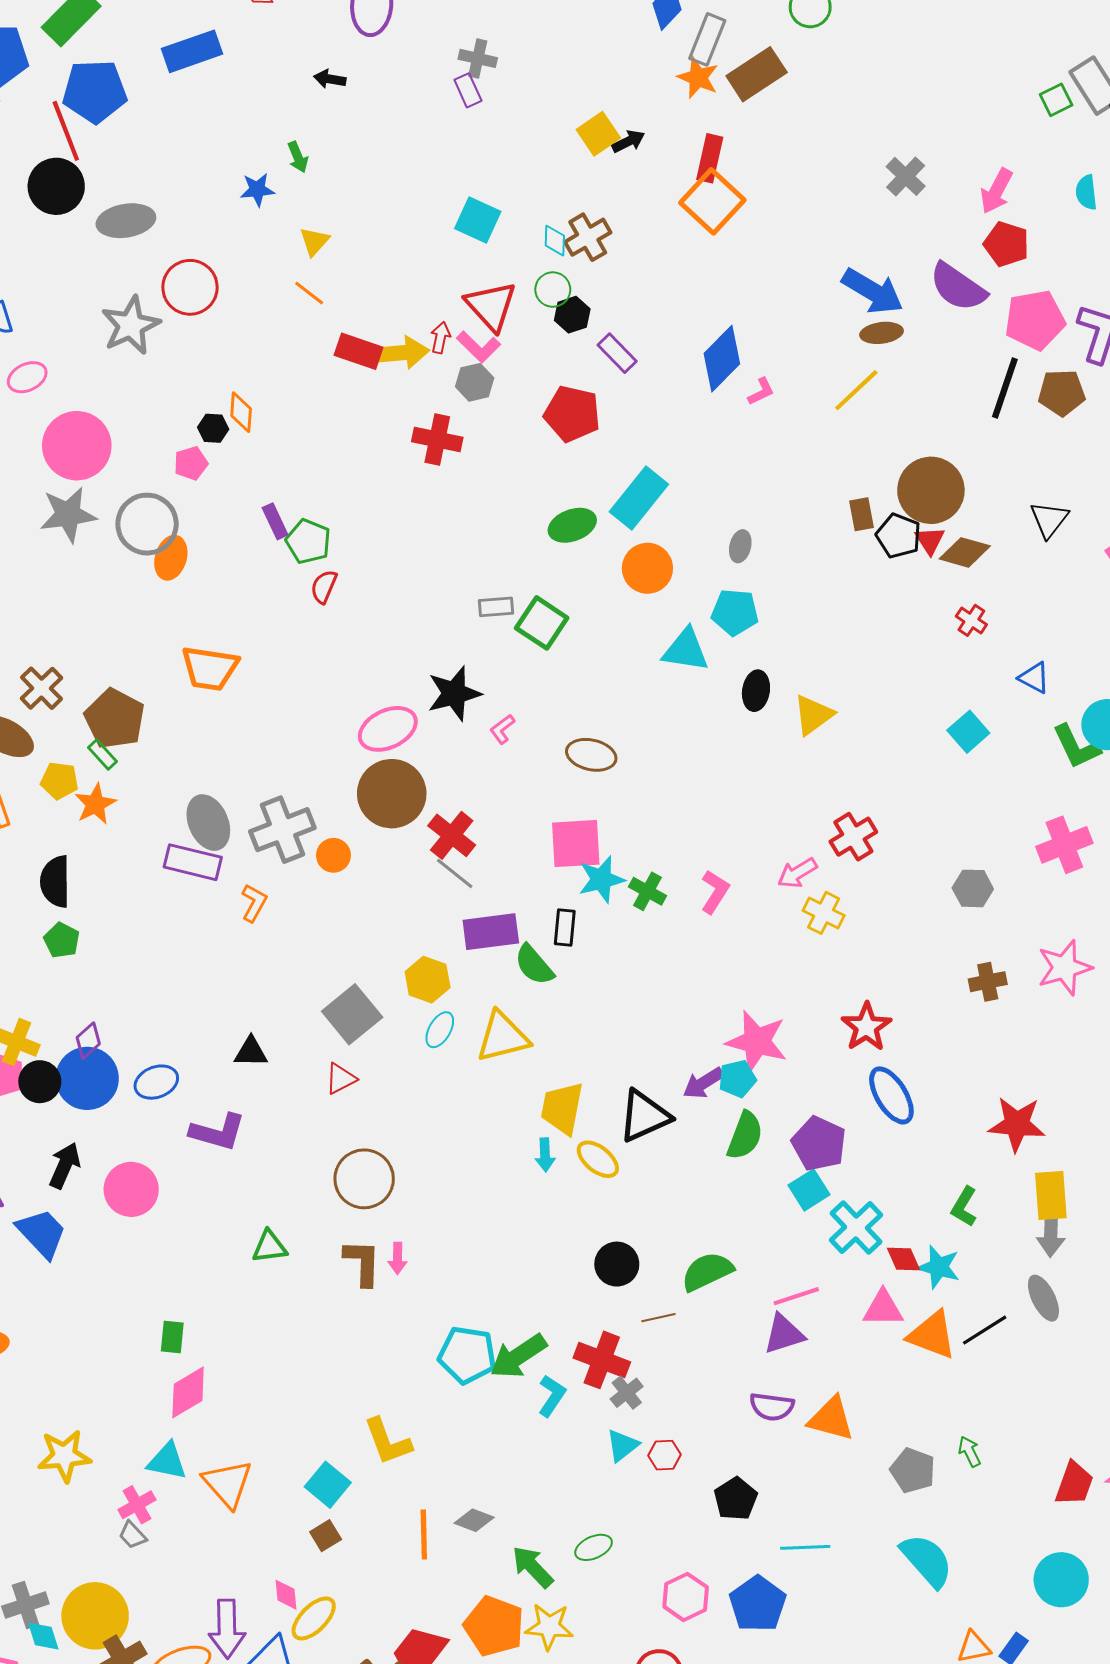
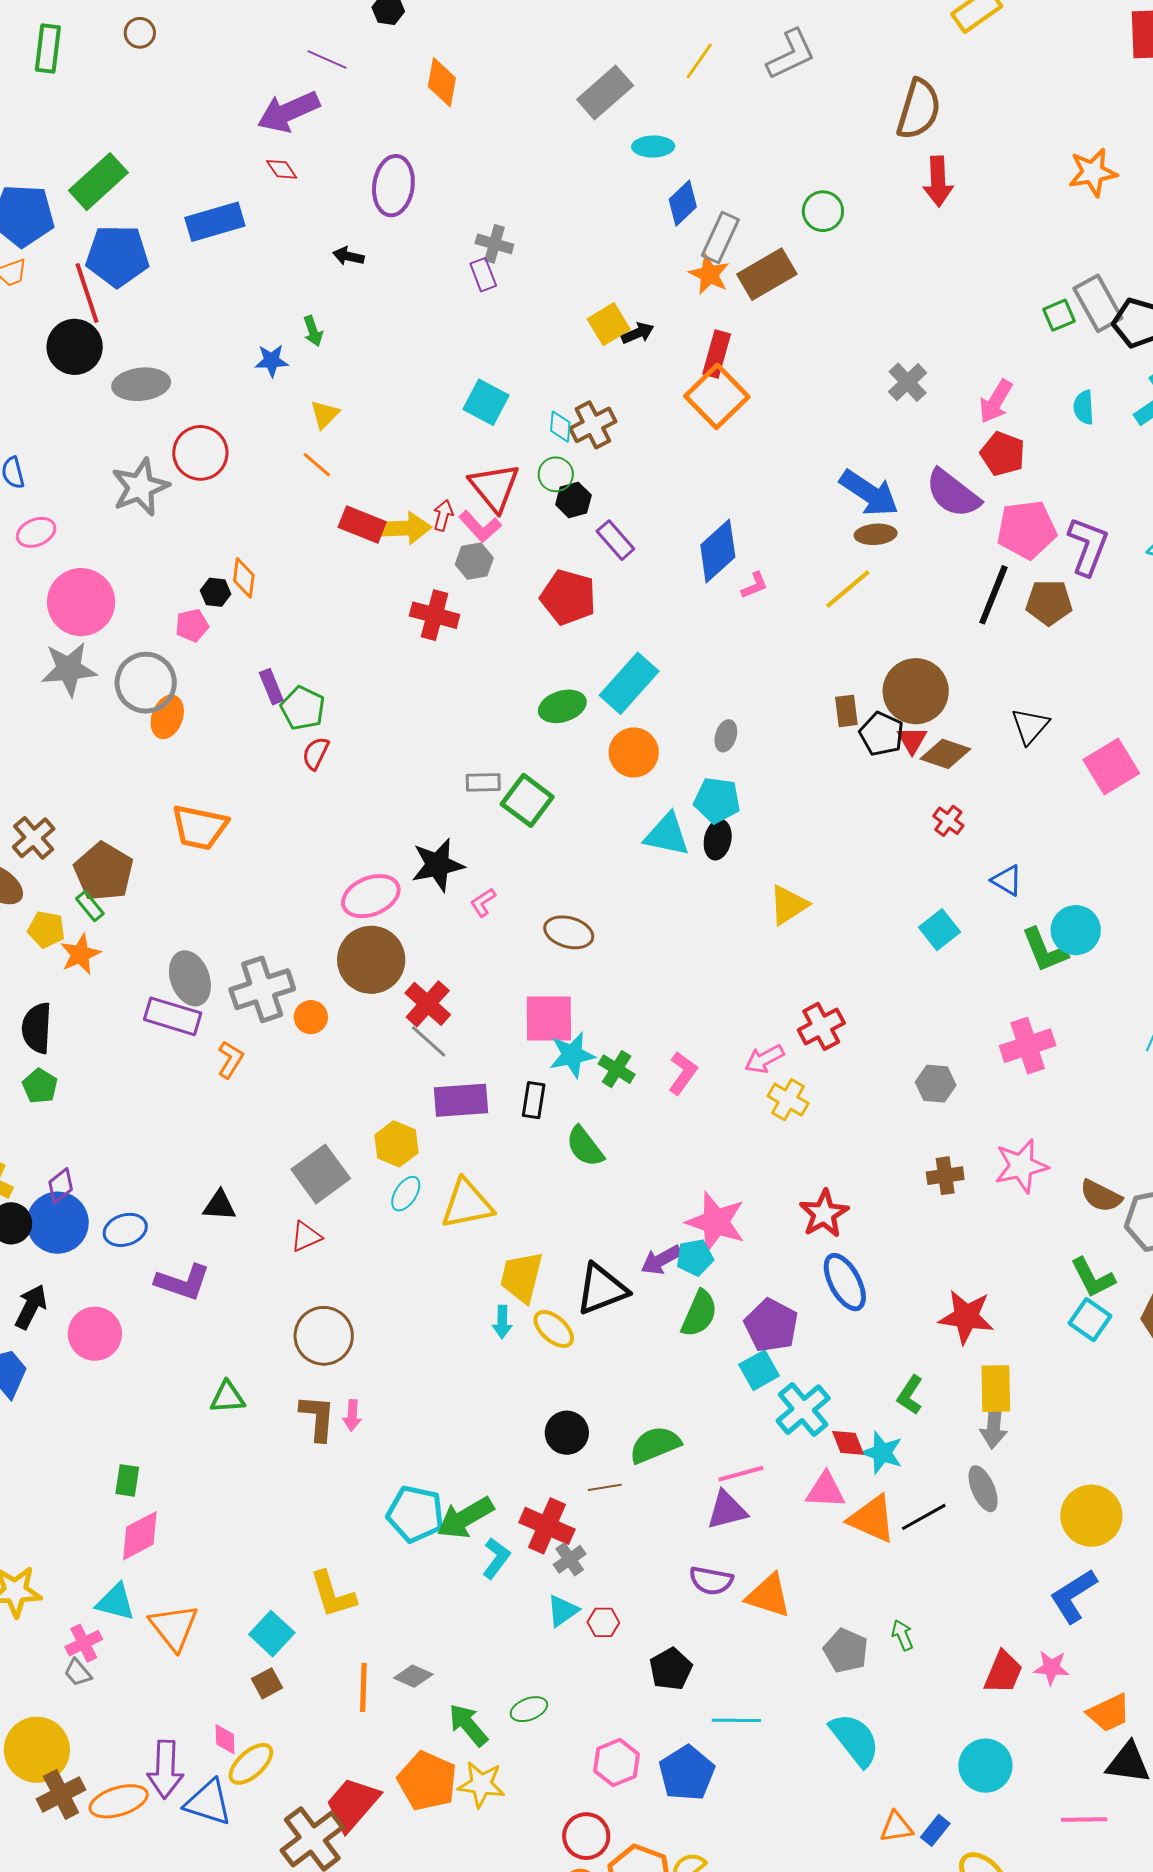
black ellipse: (756, 691) -> (718, 840), moved
green semicircle: (534, 965) -> (585, 1146), moved

